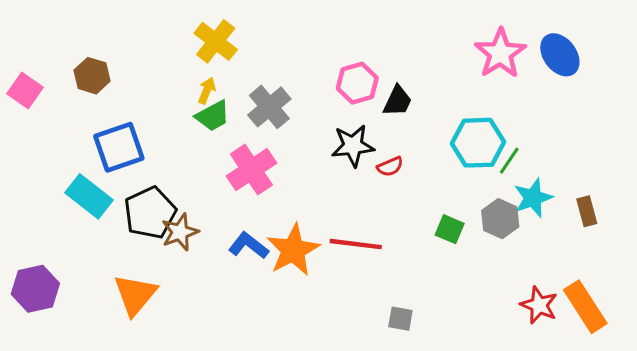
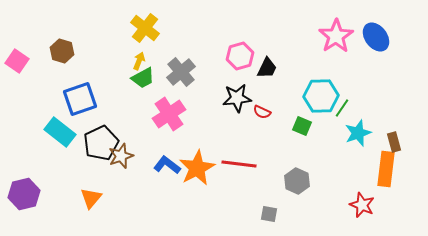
red semicircle: (390, 167) -> (262, 112), turned 48
gray hexagon: (500, 219) -> (297, 181), moved
green square: (450, 229) -> (302, 126), moved
orange triangle: (135, 295) -> (91, 198), size x0.7
orange rectangle: (585, 307) -> (386, 169), moved, turned 40

